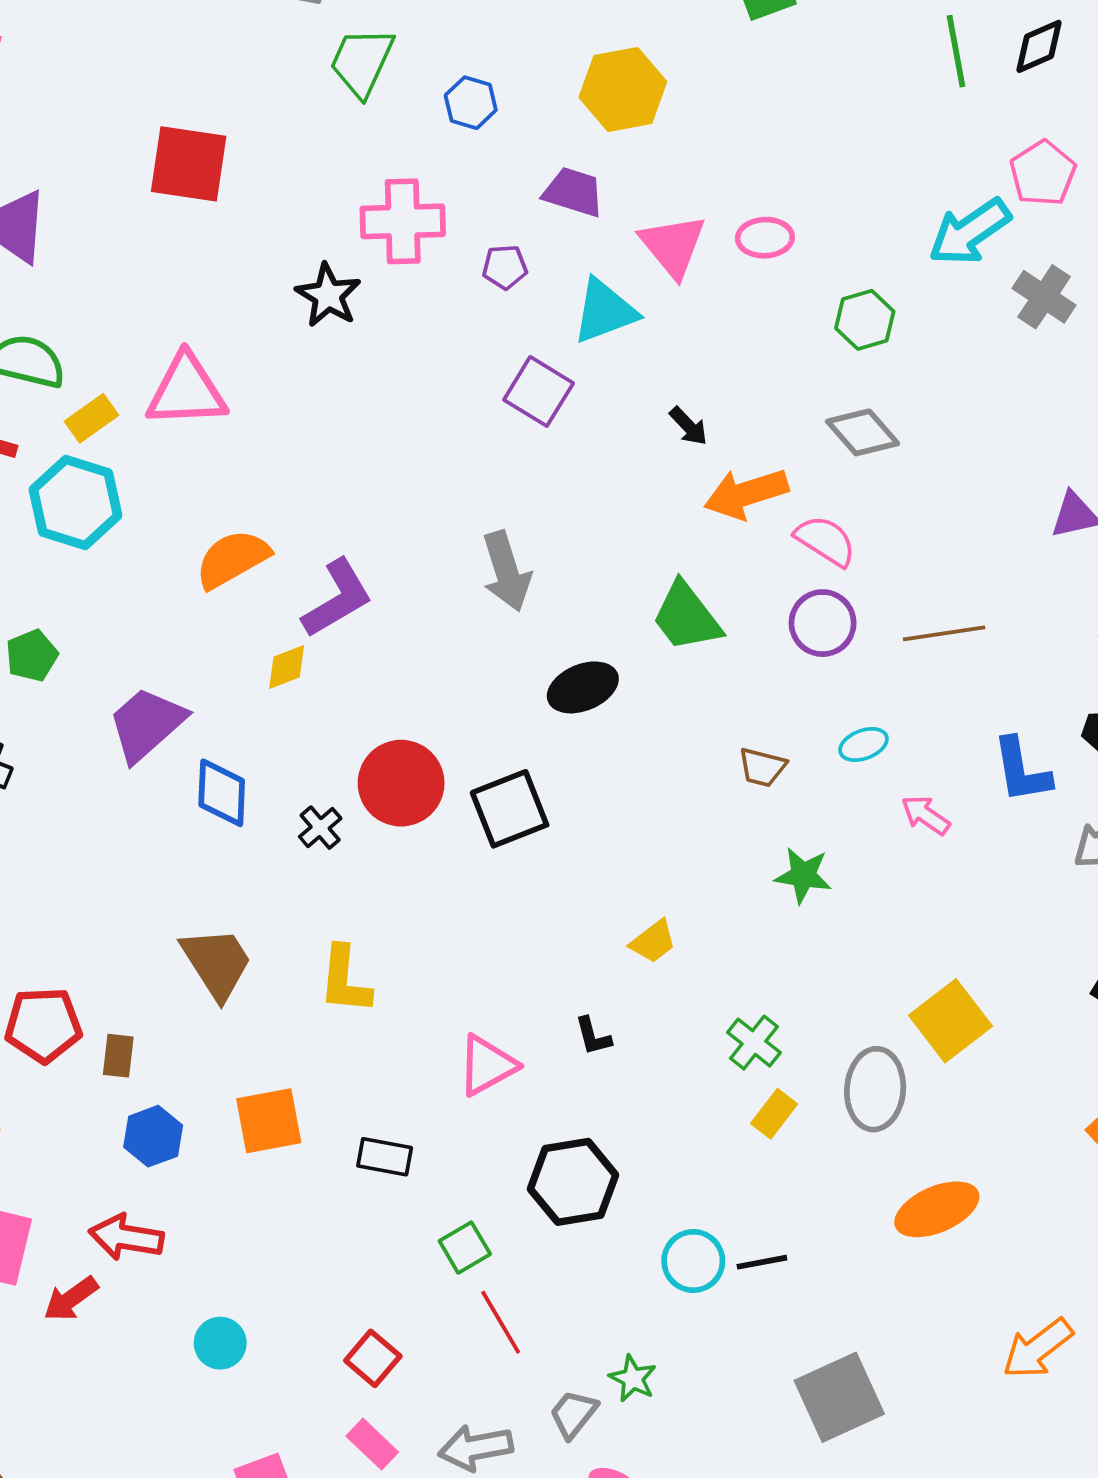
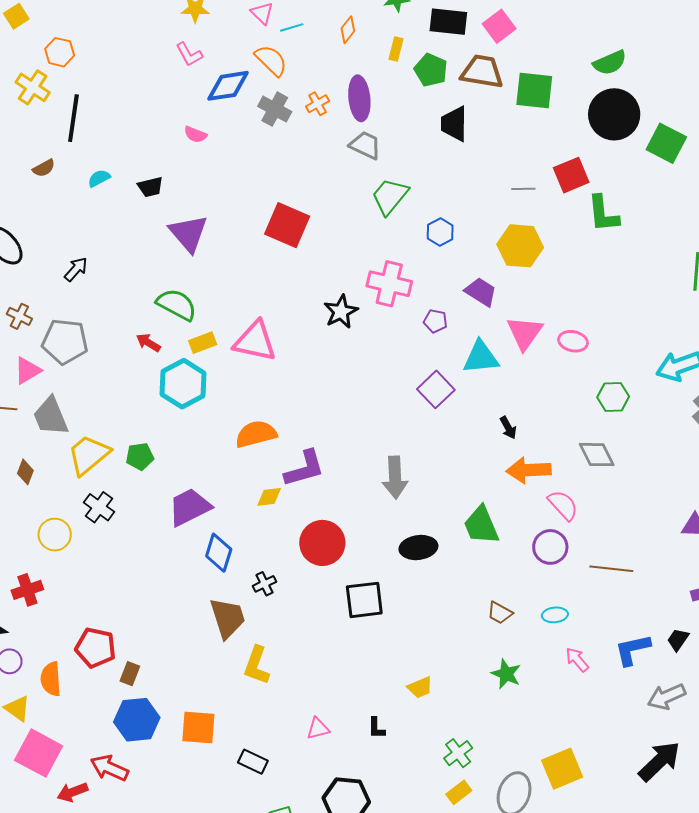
blue L-shape: (1022, 770) -> (633, 650), turned 72
red circle: (401, 783) -> (322, 543), moved
brown trapezoid: (217, 963) -> (228, 618), moved
pink triangle: (487, 1065) -> (318, 729), size x0.7
blue hexagon: (153, 1136) -> (137, 720), size x1.4

